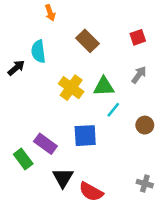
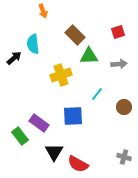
gray arrow: (139, 75) -> (119, 64), turned 49
green triangle: (104, 86) -> (89, 56), moved
yellow cross: (71, 88) -> (61, 75), turned 35

